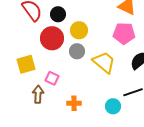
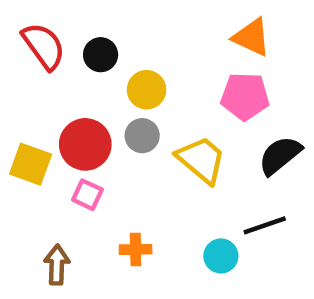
red circle: (52, 38) -> (85, 144), moved
yellow square: (26, 64) -> (31, 164), turned 36
brown arrow: (38, 94) -> (57, 265), moved

